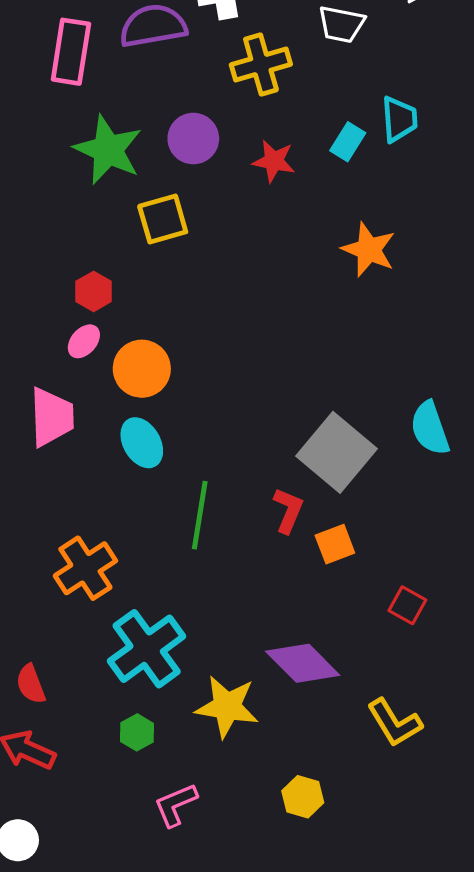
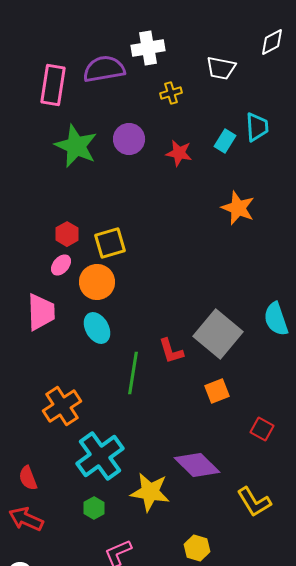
yellow cross: (261, 65) -> (171, 93), size x0.6
yellow square: (163, 219) -> (110, 243), moved
red L-shape: (288, 510) -> (171, 351), moved, turned 140

